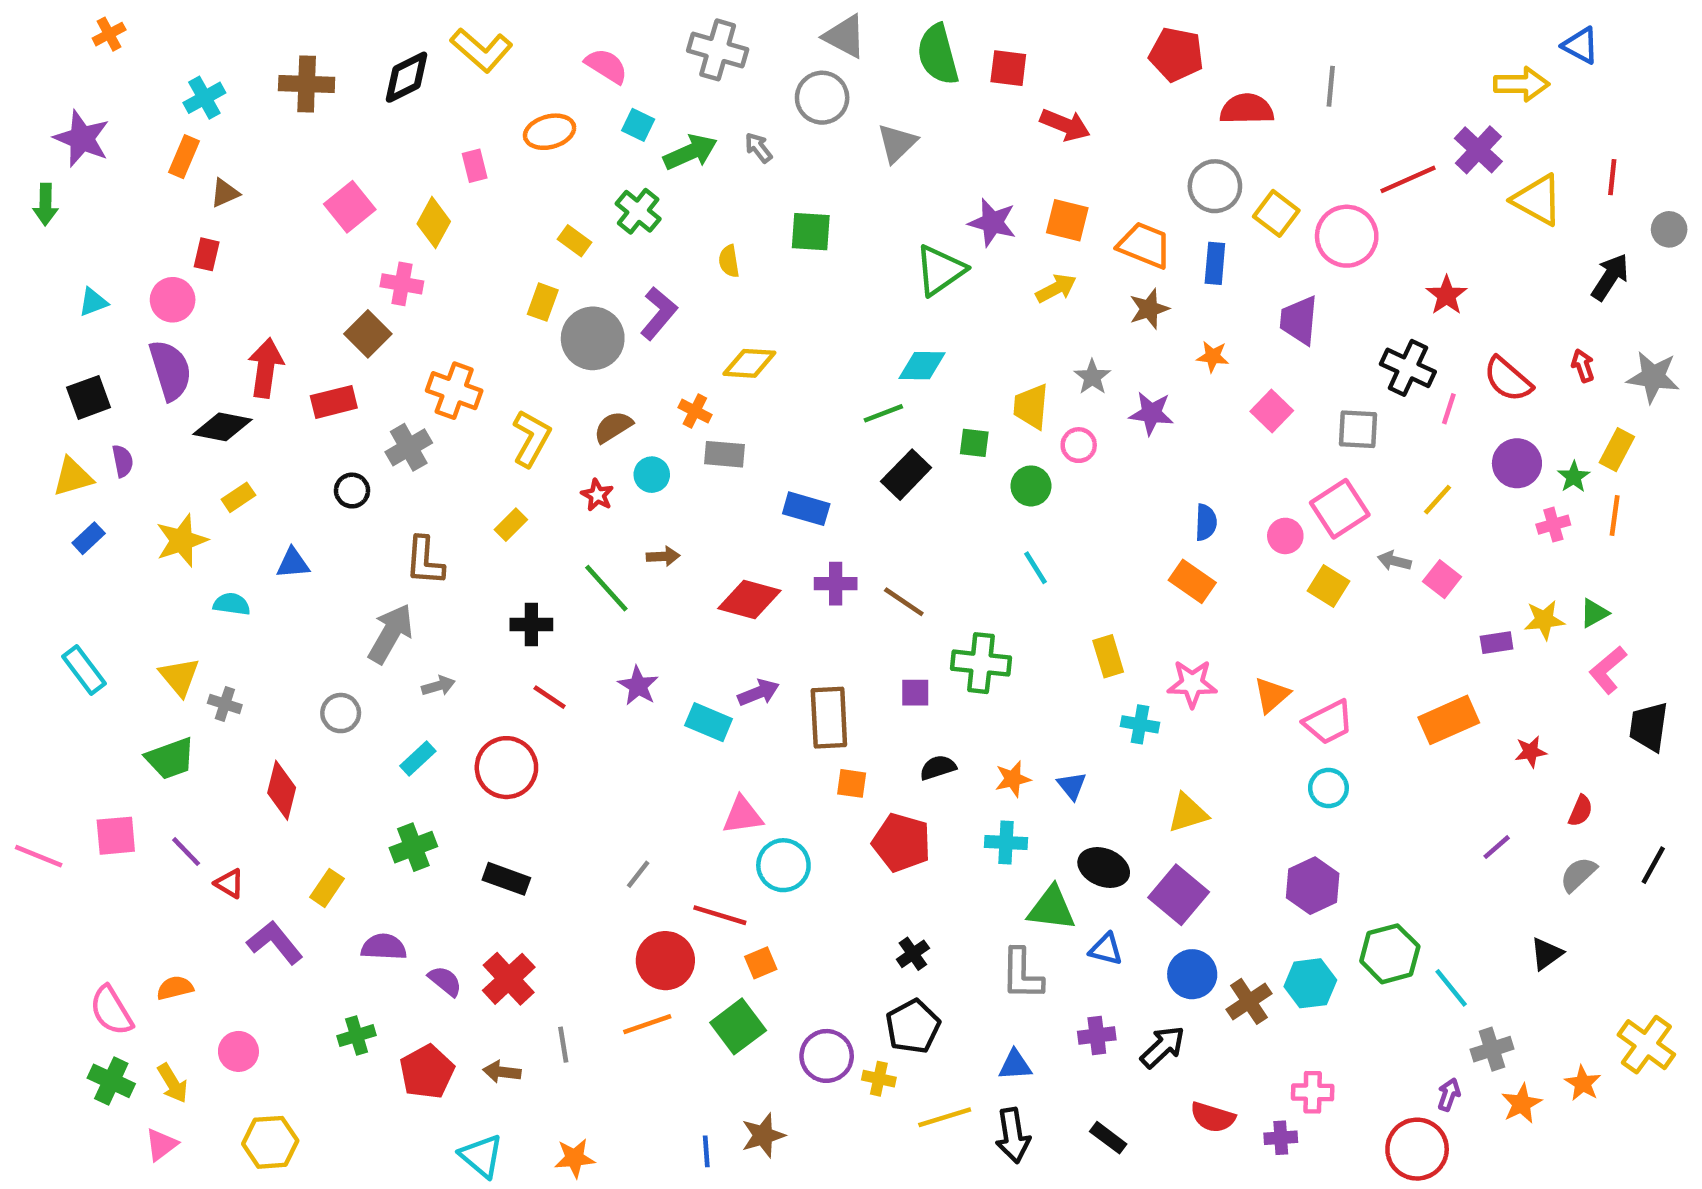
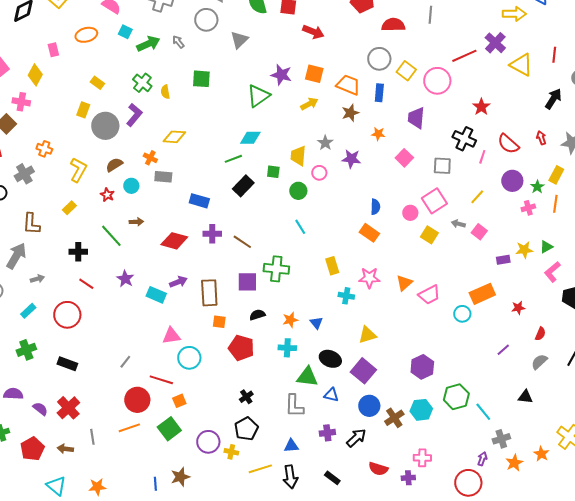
green cross: (638, 211) -> (142, 83), moved
orange cross: (454, 391) -> (44, 149), size x0.7
purple square: (915, 693) -> (247, 282), size x1.5
cyan circle: (1328, 788) -> (462, 314), moved
black triangle: (1546, 954) -> (525, 397), turned 42

